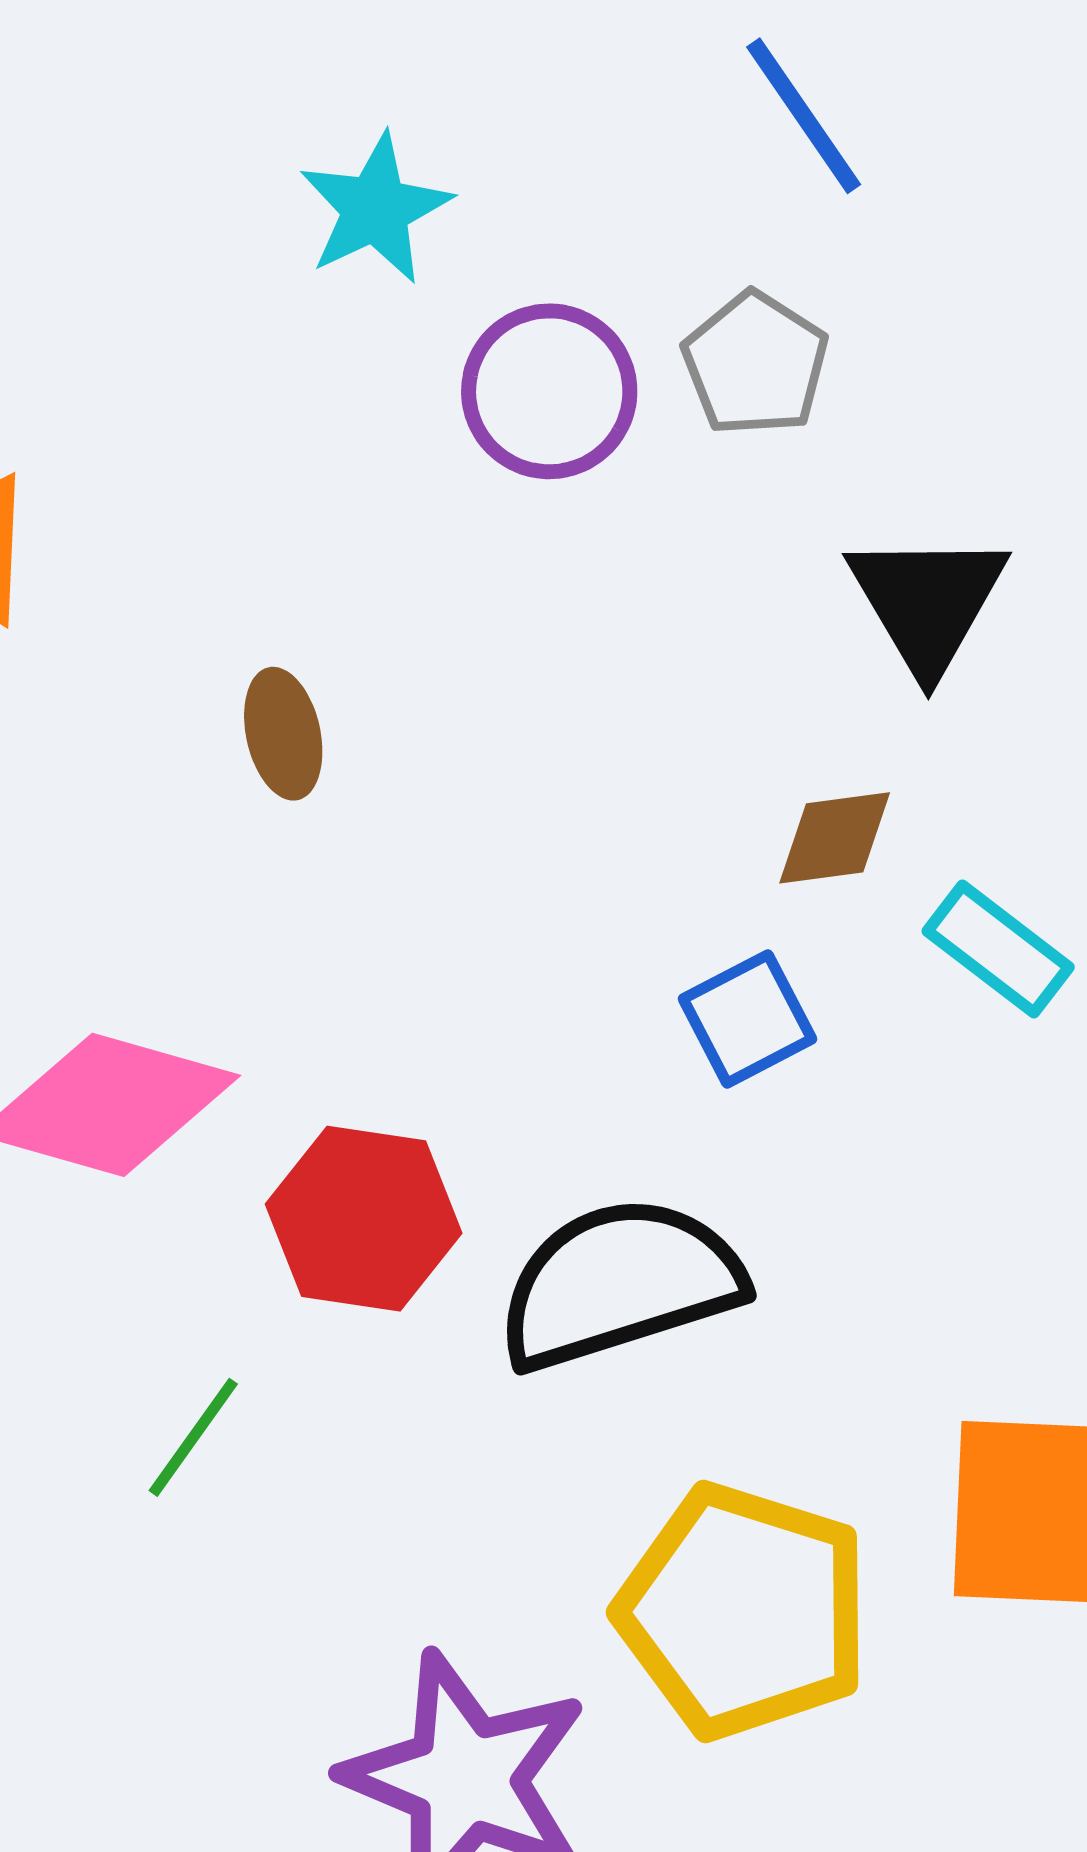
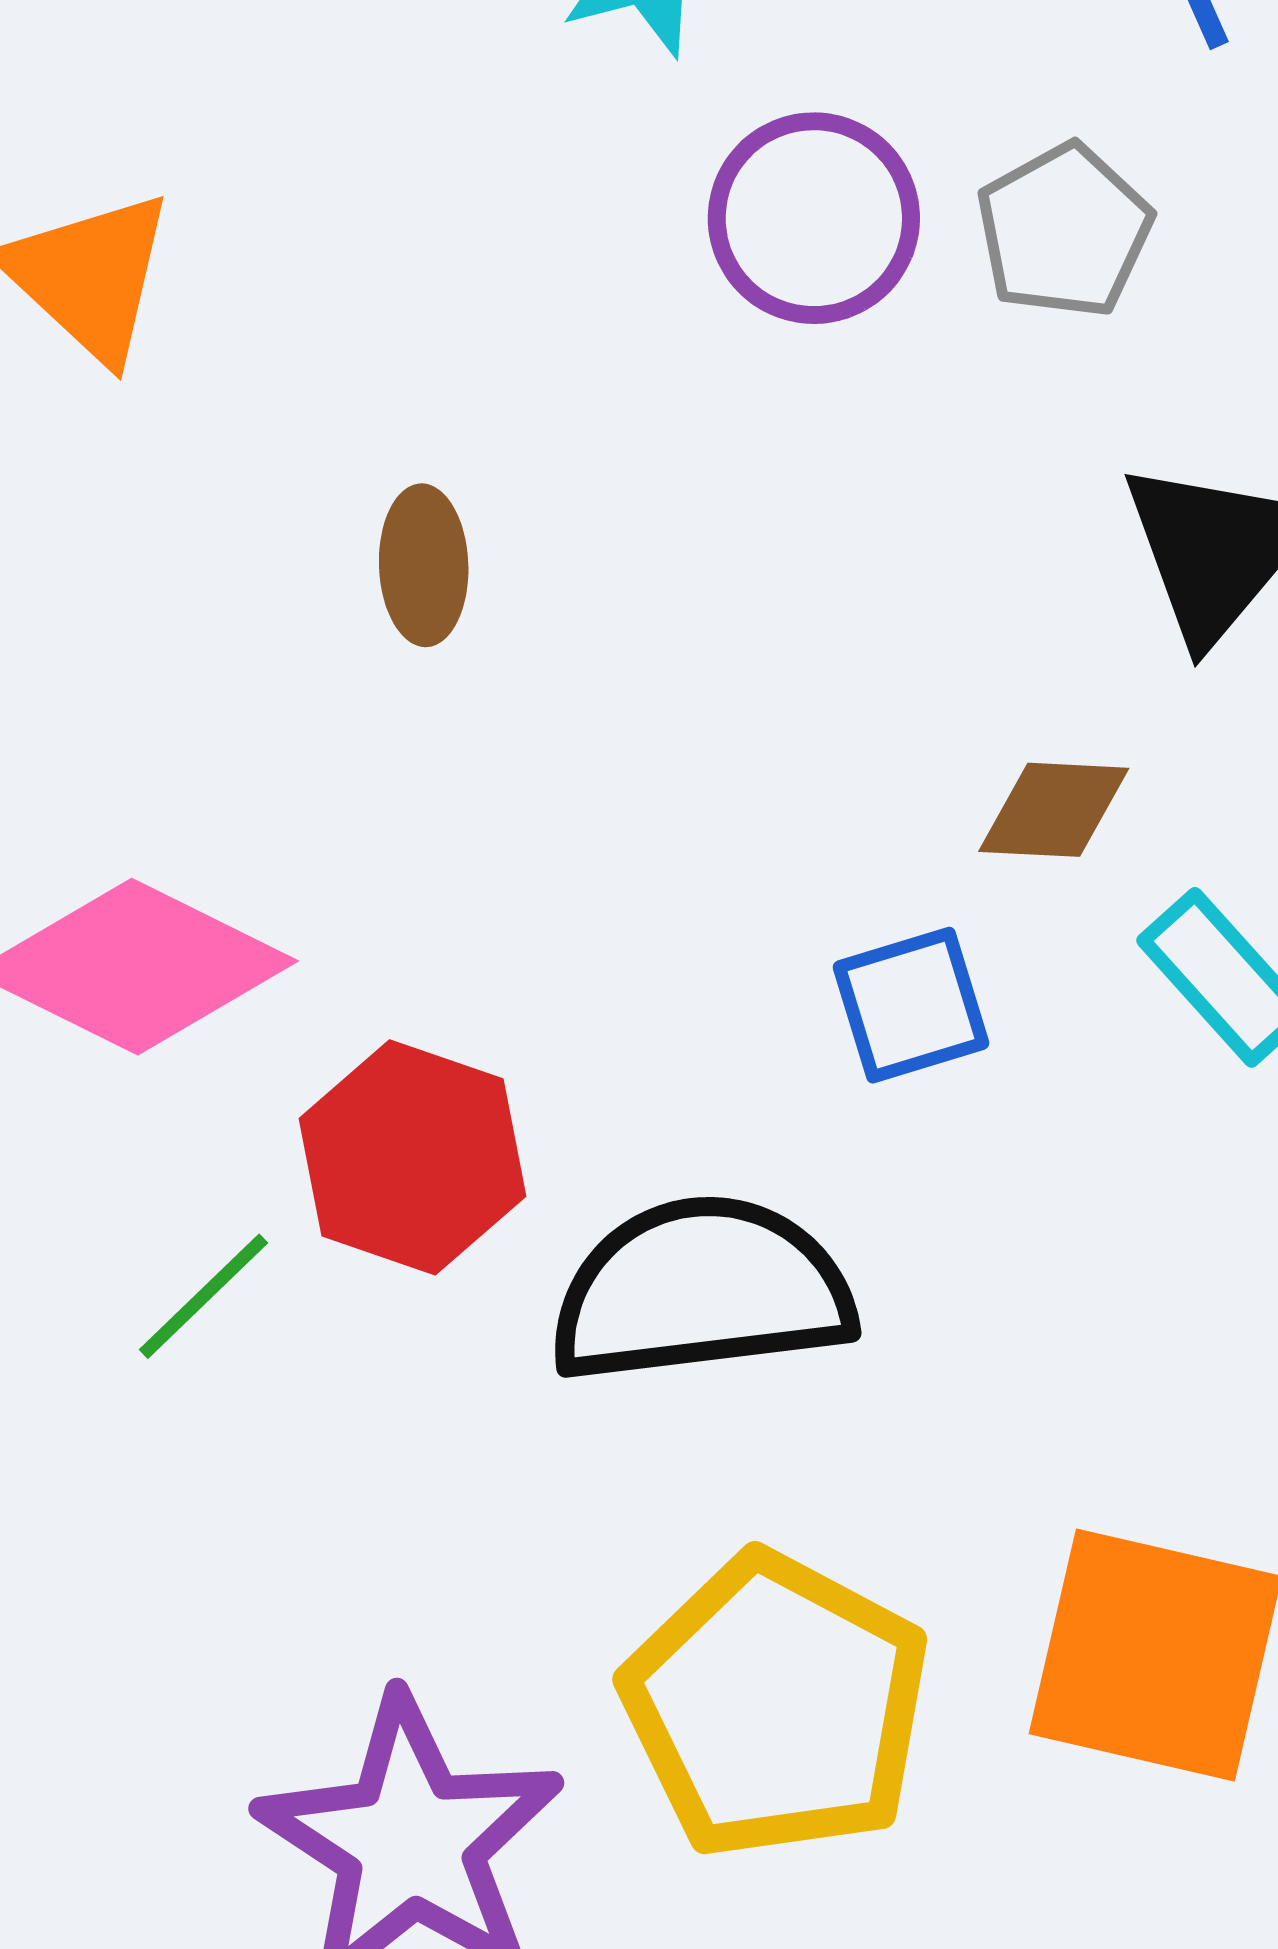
green line: (193, 1437) -> (203, 1296), moved

